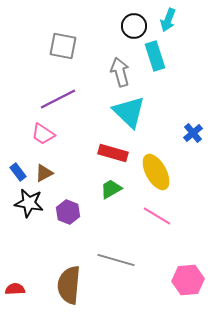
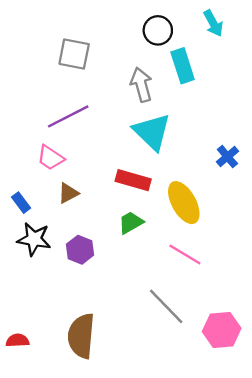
cyan arrow: (168, 20) -> (213, 23), moved, turned -50
brown triangle: (44, 173) -> (68, 193), moved
gray line: (116, 260) -> (166, 306), moved, turned 30

